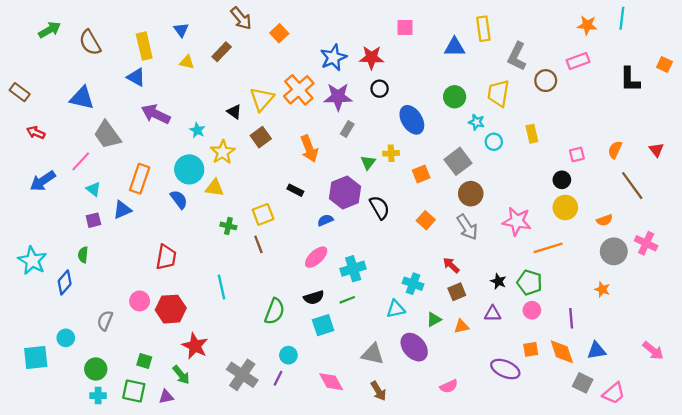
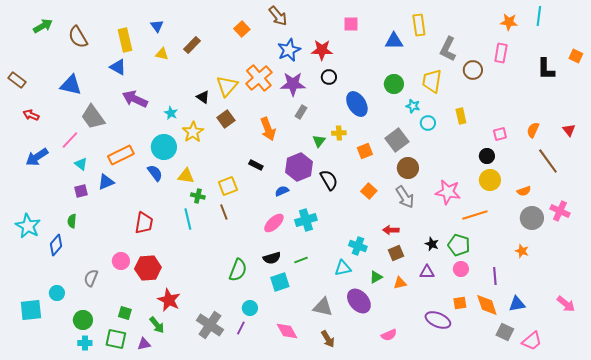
brown arrow: (241, 18) -> (278, 16), moved
pink rectangle: (578, 61) -> (501, 53), turned -60
orange rectangle: (140, 179) -> (121, 155), turned 45
yellow triangle: (215, 188) -> (186, 176), moved
red arrow: (451, 265) -> (391, 230), turned -42
cyan cross: (353, 269) -> (306, 220), moved
cyan line: (222, 287) -> (188, 219), moved

